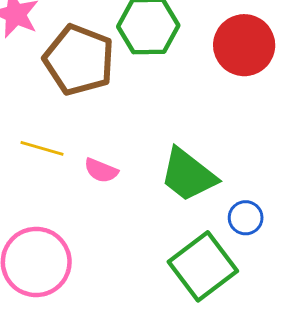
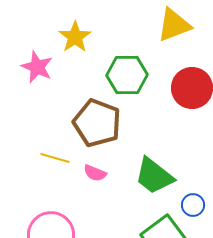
brown pentagon: (79, 60) -> (97, 123), moved

